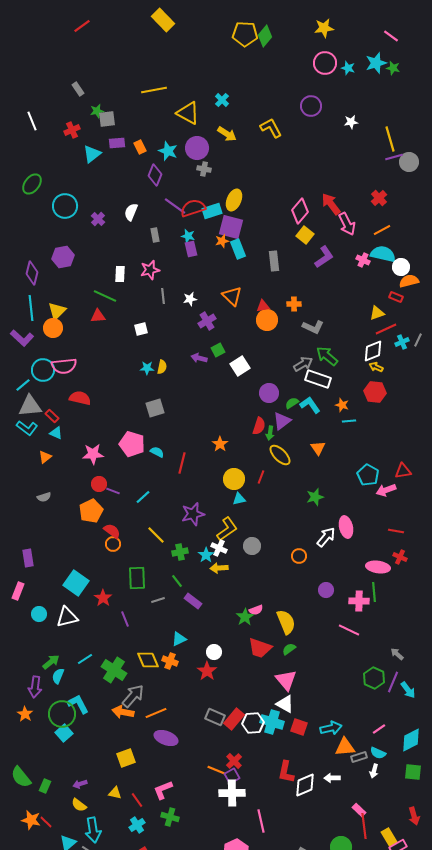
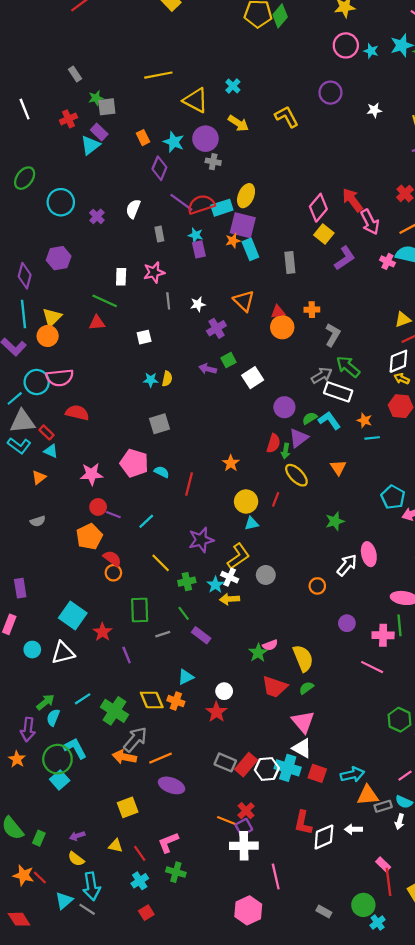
purple rectangle: (117, 143) -> (99, 132), moved, turned 49
gray L-shape: (313, 327) -> (333, 335), turned -85

